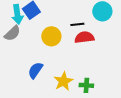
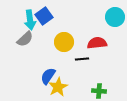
black line: (77, 24) -> (82, 59), moved
yellow star: (63, 81) -> (58, 87), moved

